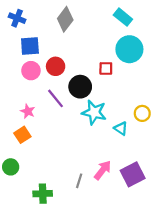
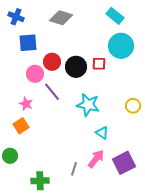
gray diamond: (65, 19) -> (61, 18), turned 70
pink circle: (31, 71) -> (35, 74), moved
black circle: (80, 87) -> (76, 67), moved
cyan triangle: (121, 128) -> (102, 133), moved

